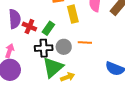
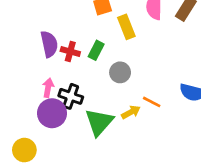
orange line: (85, 43) -> (152, 102), moved, turned 32
black cross: (44, 48) -> (71, 96), moved, turned 30
green triangle: (53, 67) -> (99, 122), moved

